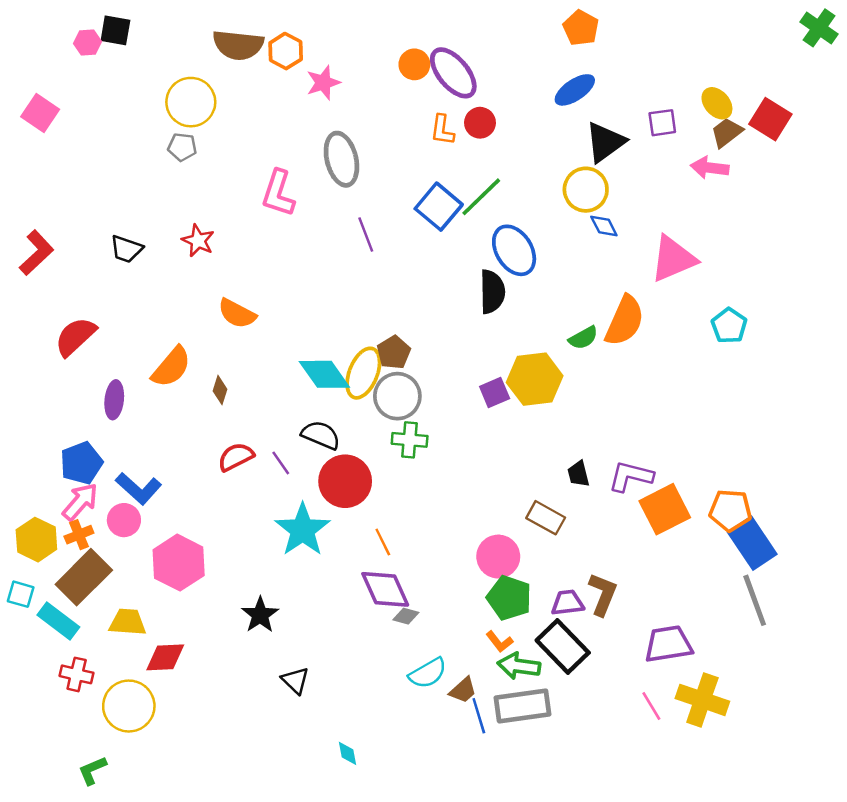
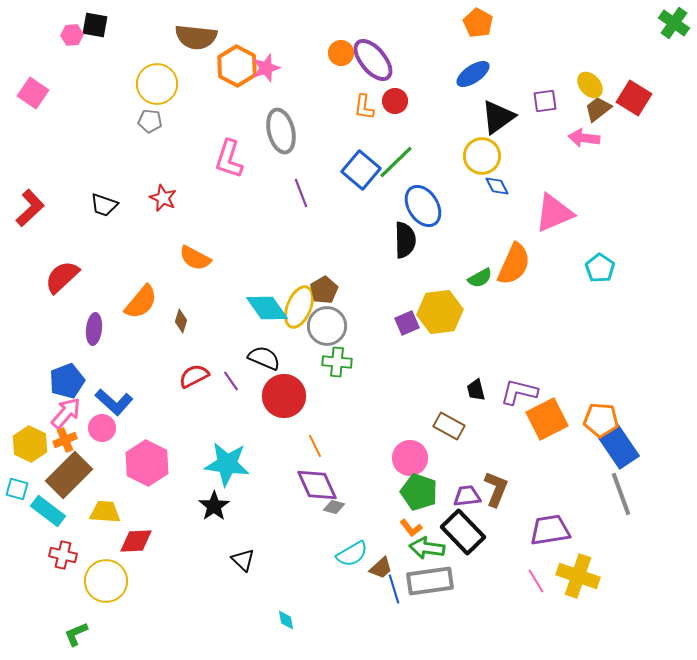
orange hexagon: (286, 51) -> (237, 66), moved, size x1.4
cyan star: (303, 530) -> (227, 464), moved, turned -30

